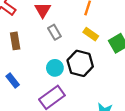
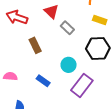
cyan circle: (55, 68) -> (69, 65), moved

